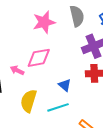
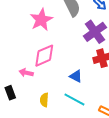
yellow semicircle: (29, 101) -> (44, 100), size x0.6
cyan line: (58, 107) -> (74, 100), turned 60

